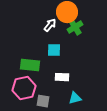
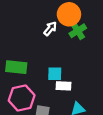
cyan square: (54, 50) -> (55, 74), moved
green rectangle: (30, 65) -> (16, 67), moved

